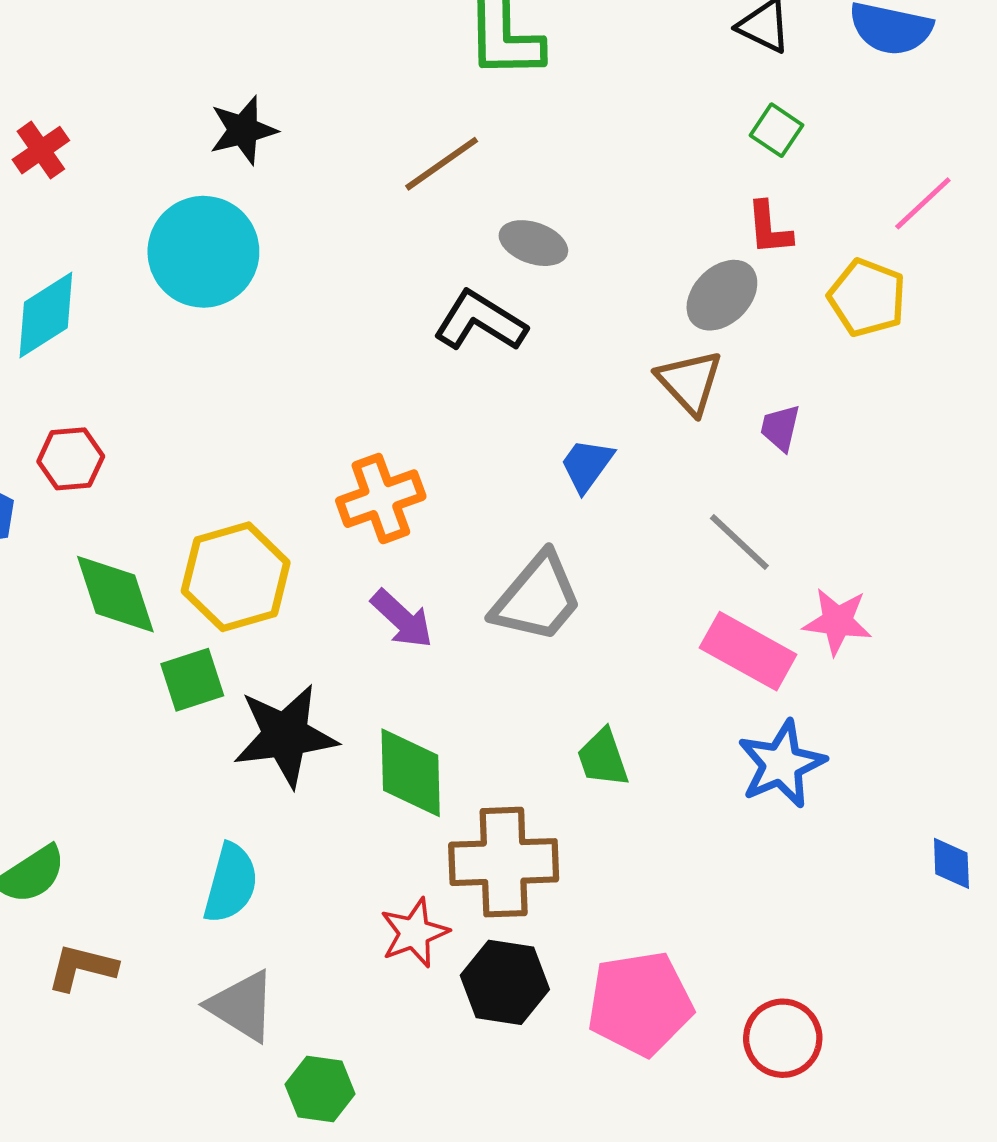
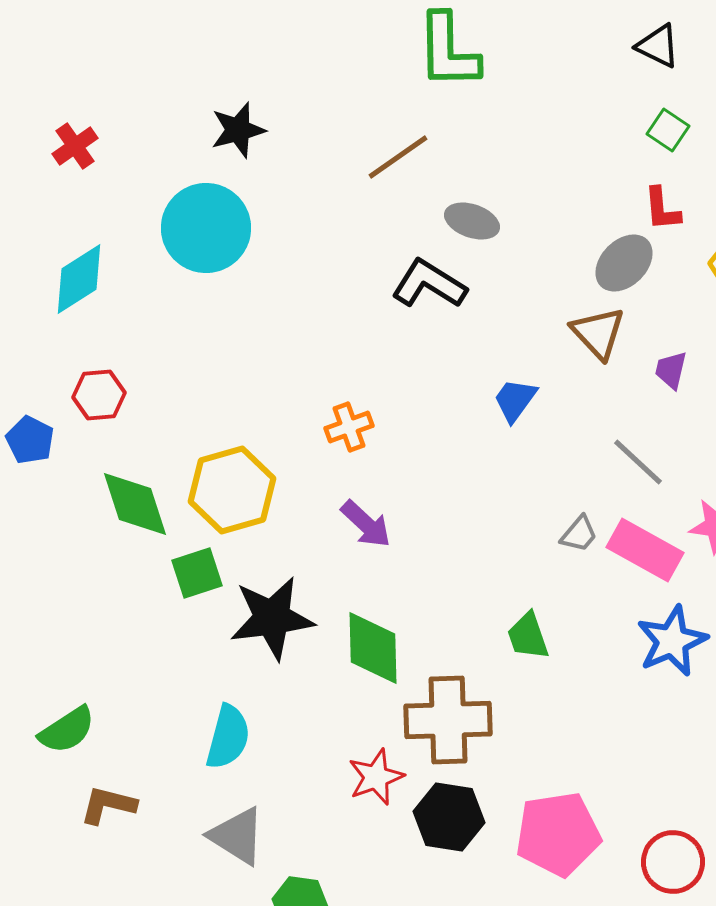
orange cross: (381, 499) -> (349, 427), size x0.7
gray trapezoid: (537, 598) -> (579, 534), moved, size x0.5

